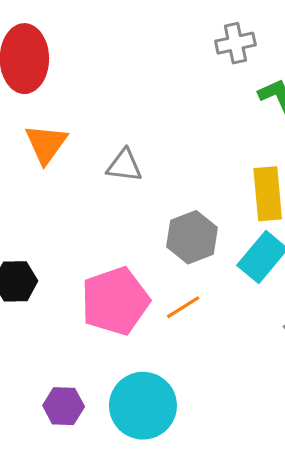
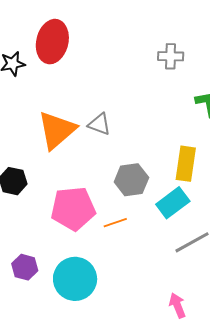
gray cross: (235, 43) -> (171, 56), moved
orange triangle: (46, 144) -> (57, 130), moved, size x1.4

